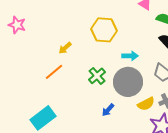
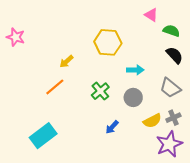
gray circle: (128, 82) -> (133, 97), size x0.6

